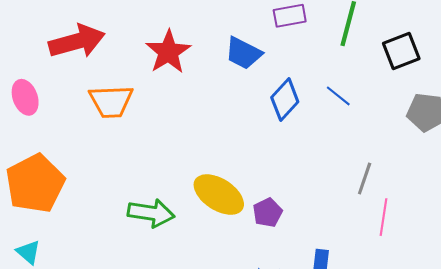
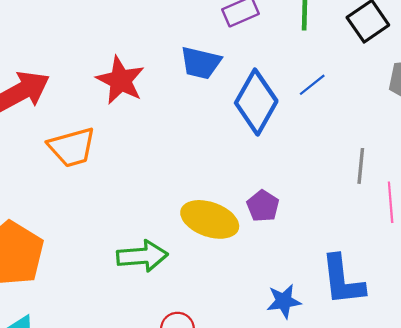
blue line: (338, 96) -> (312, 85), turned -64
blue diamond: (285, 100) -> (256, 102), size x1.4
purple pentagon: (267, 213) -> (263, 206), moved

